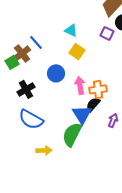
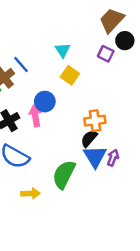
cyan triangle: (71, 30) -> (63, 50), turned 32
pink arrow: (80, 85) -> (35, 116), moved
blue triangle: (82, 114) -> (95, 156), moved

